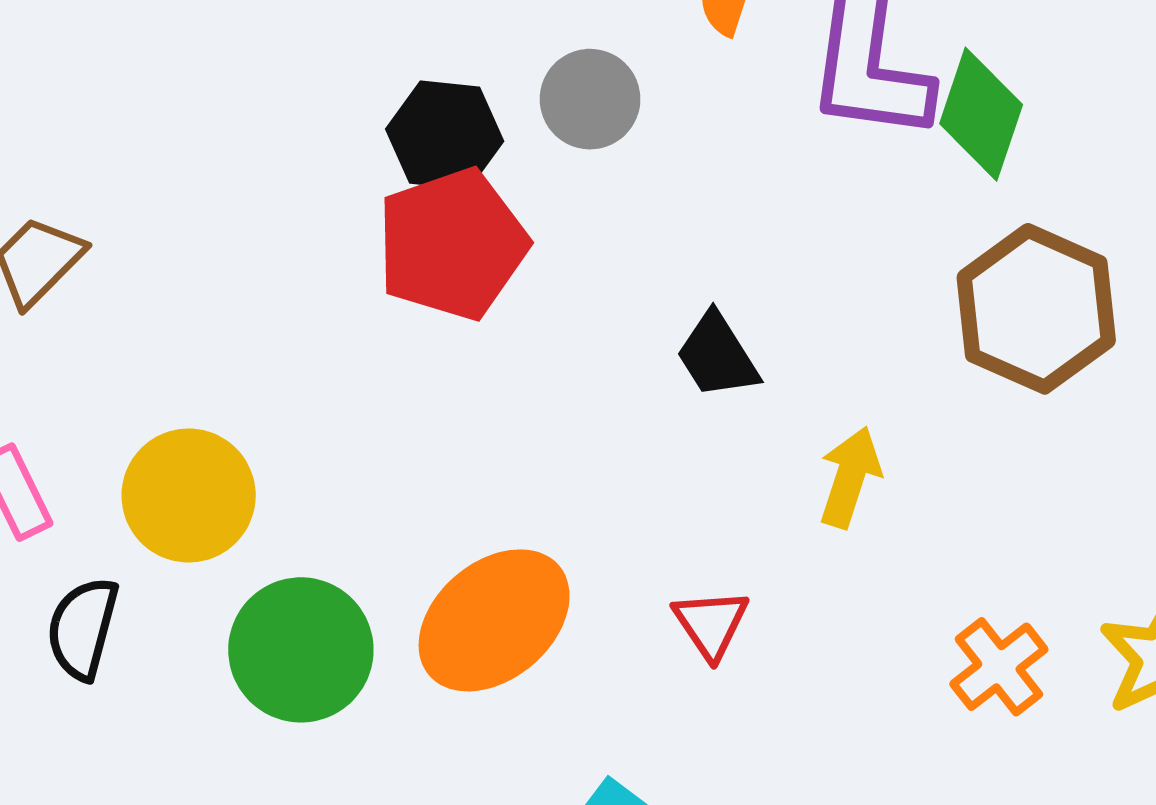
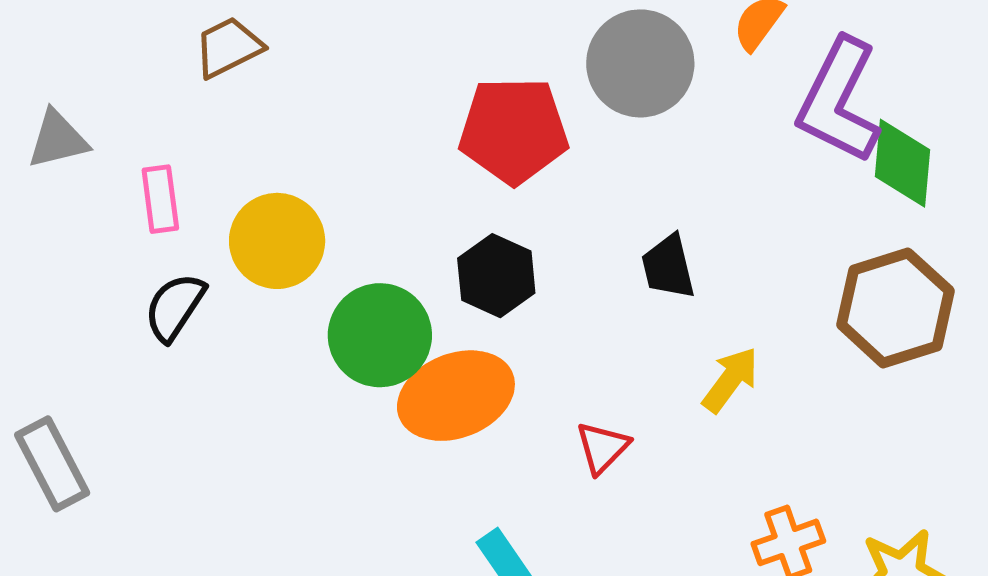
gray circle: (590, 99) -> (640, 63), size x1.5
green diamond: (981, 114) -> (902, 163), turned -32
black hexagon: (445, 135) -> (496, 276), moved
green circle: (301, 650) -> (380, 335), moved

